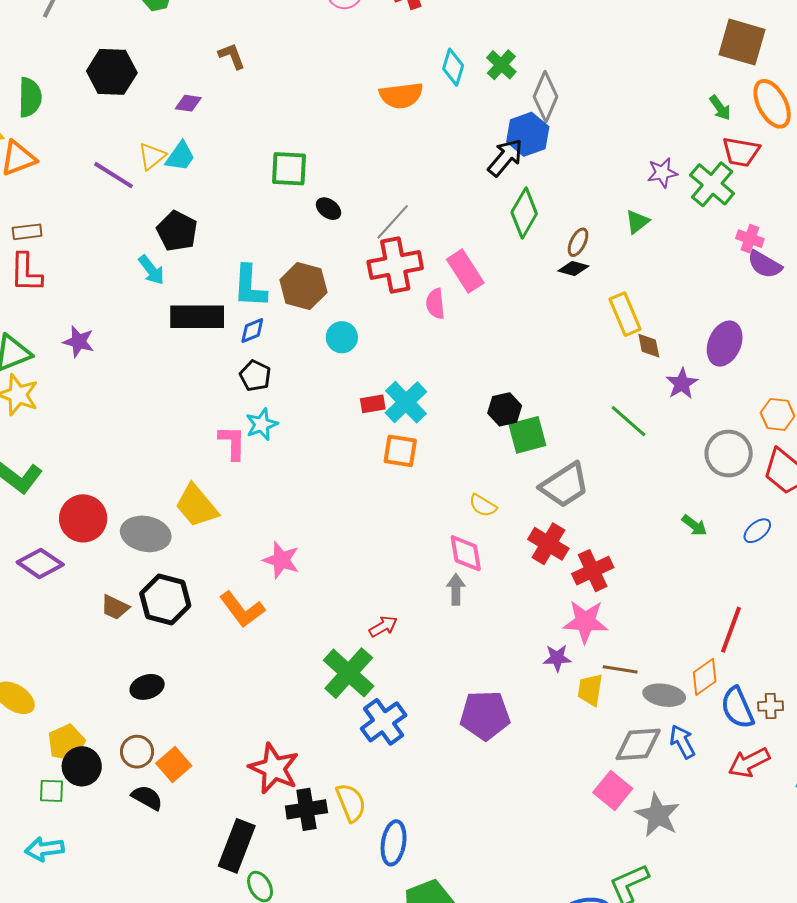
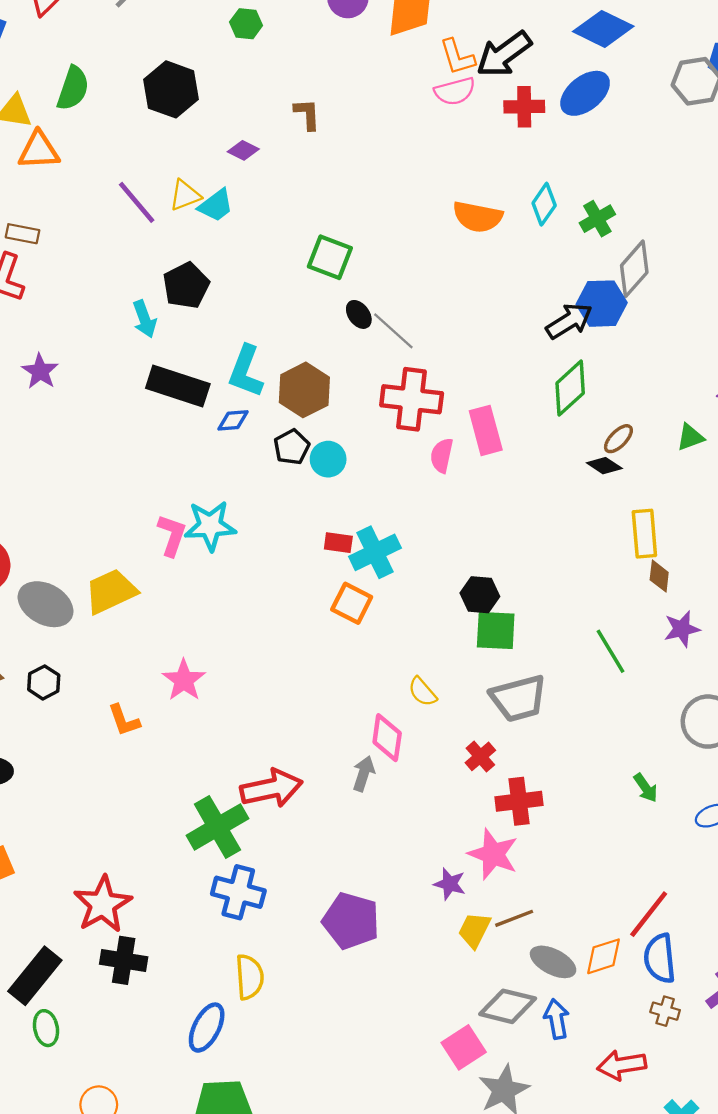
gray line: (393, 222) -> (393, 331), moved, turned 72
black pentagon: (255, 376) -> (292, 447), moved
cyan star: (262, 424) -> (210, 526), size x1.4
yellow trapezoid: (197, 506) -> (111, 591), turned 87
red cross: (548, 544) -> (480, 756), size x0.7
black hexagon: (165, 600) -> (44, 682), size x0.6
orange L-shape: (242, 609) -> (124, 720), size x0.7
red arrow: (383, 626) -> (271, 788), size x1.8
brown line: (620, 669) -> (514, 918), turned -48
blue semicircle: (737, 708) -> (660, 958), moved
blue cross: (384, 722) -> (238, 892), turned 33
yellow semicircle: (351, 803) -> (249, 977), moved

